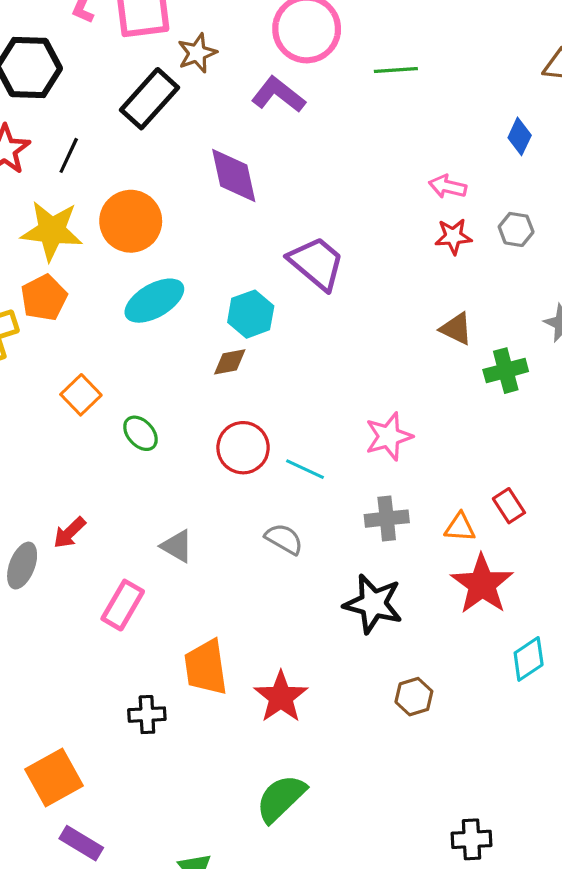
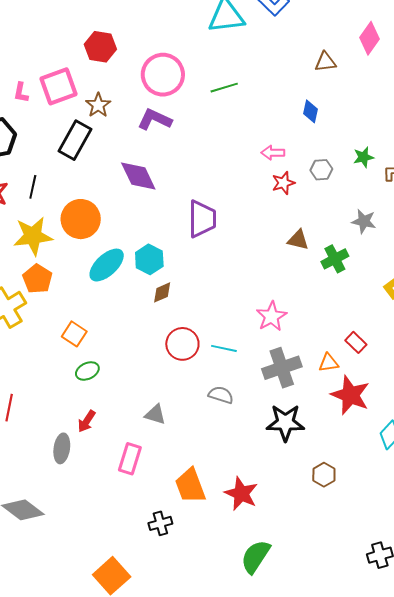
purple trapezoid: (316, 263) -> (202, 219), turned 63
cyan hexagon: (251, 314) -> (149, 259), moved
green ellipse: (140, 433) -> (87, 371), moved, turned -60
gray cross: (387, 519) -> (282, 368), size x1.4

